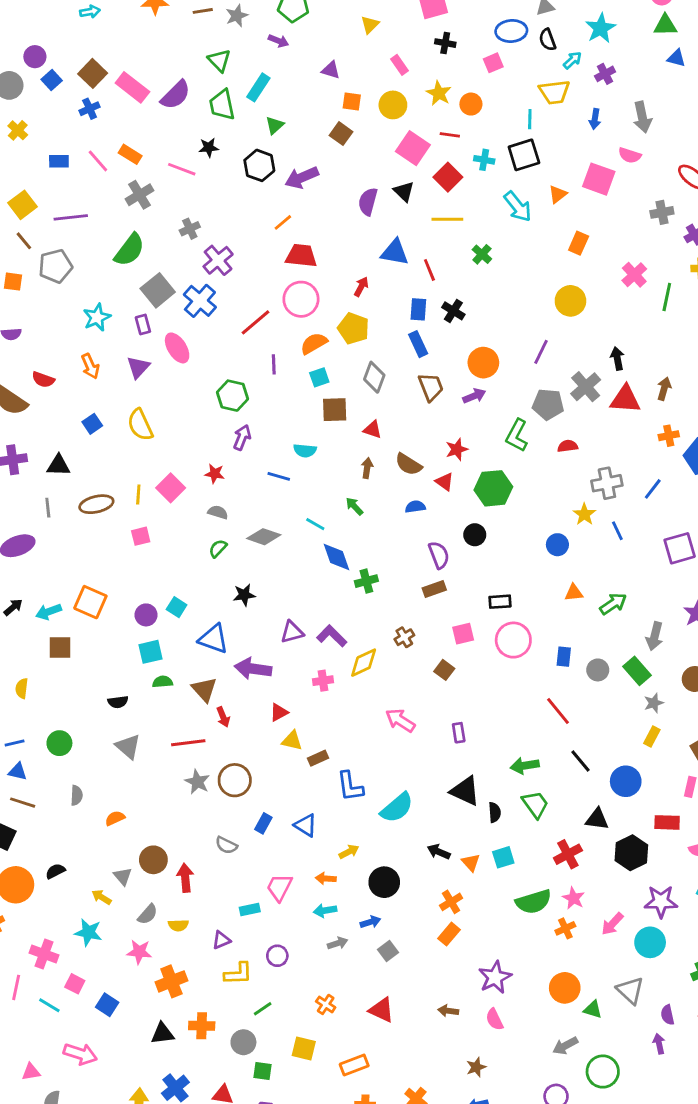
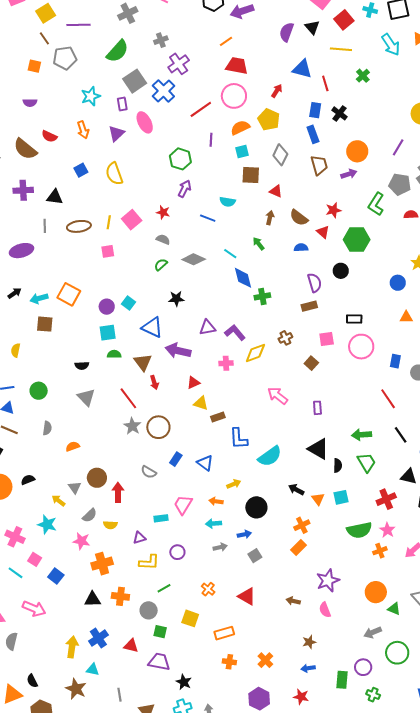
red line: (188, 743) -> (128, 398), turned 55

